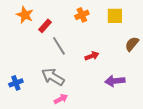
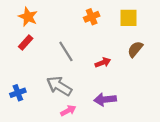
red rectangle: (45, 26) -> (26, 42), moved
brown semicircle: (132, 44) -> (135, 49), moved
purple arrow: (115, 81) -> (105, 99), moved

